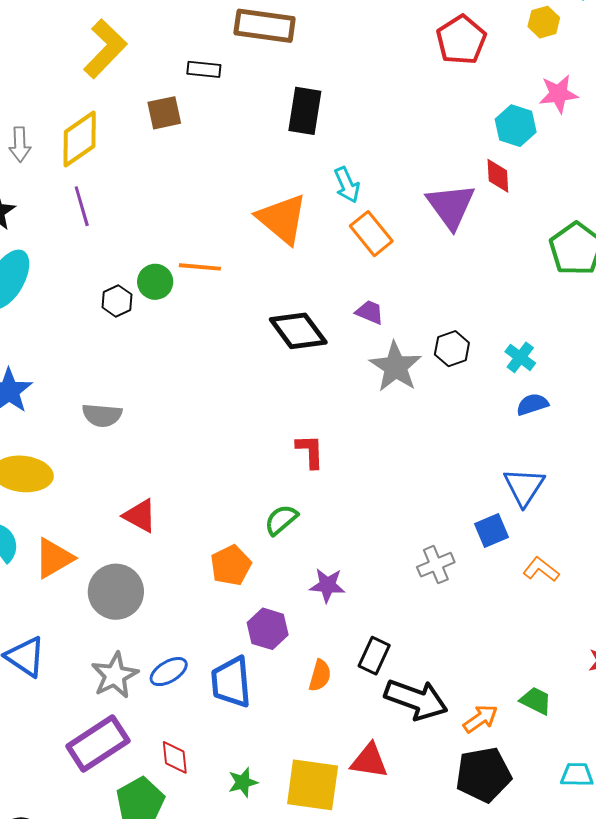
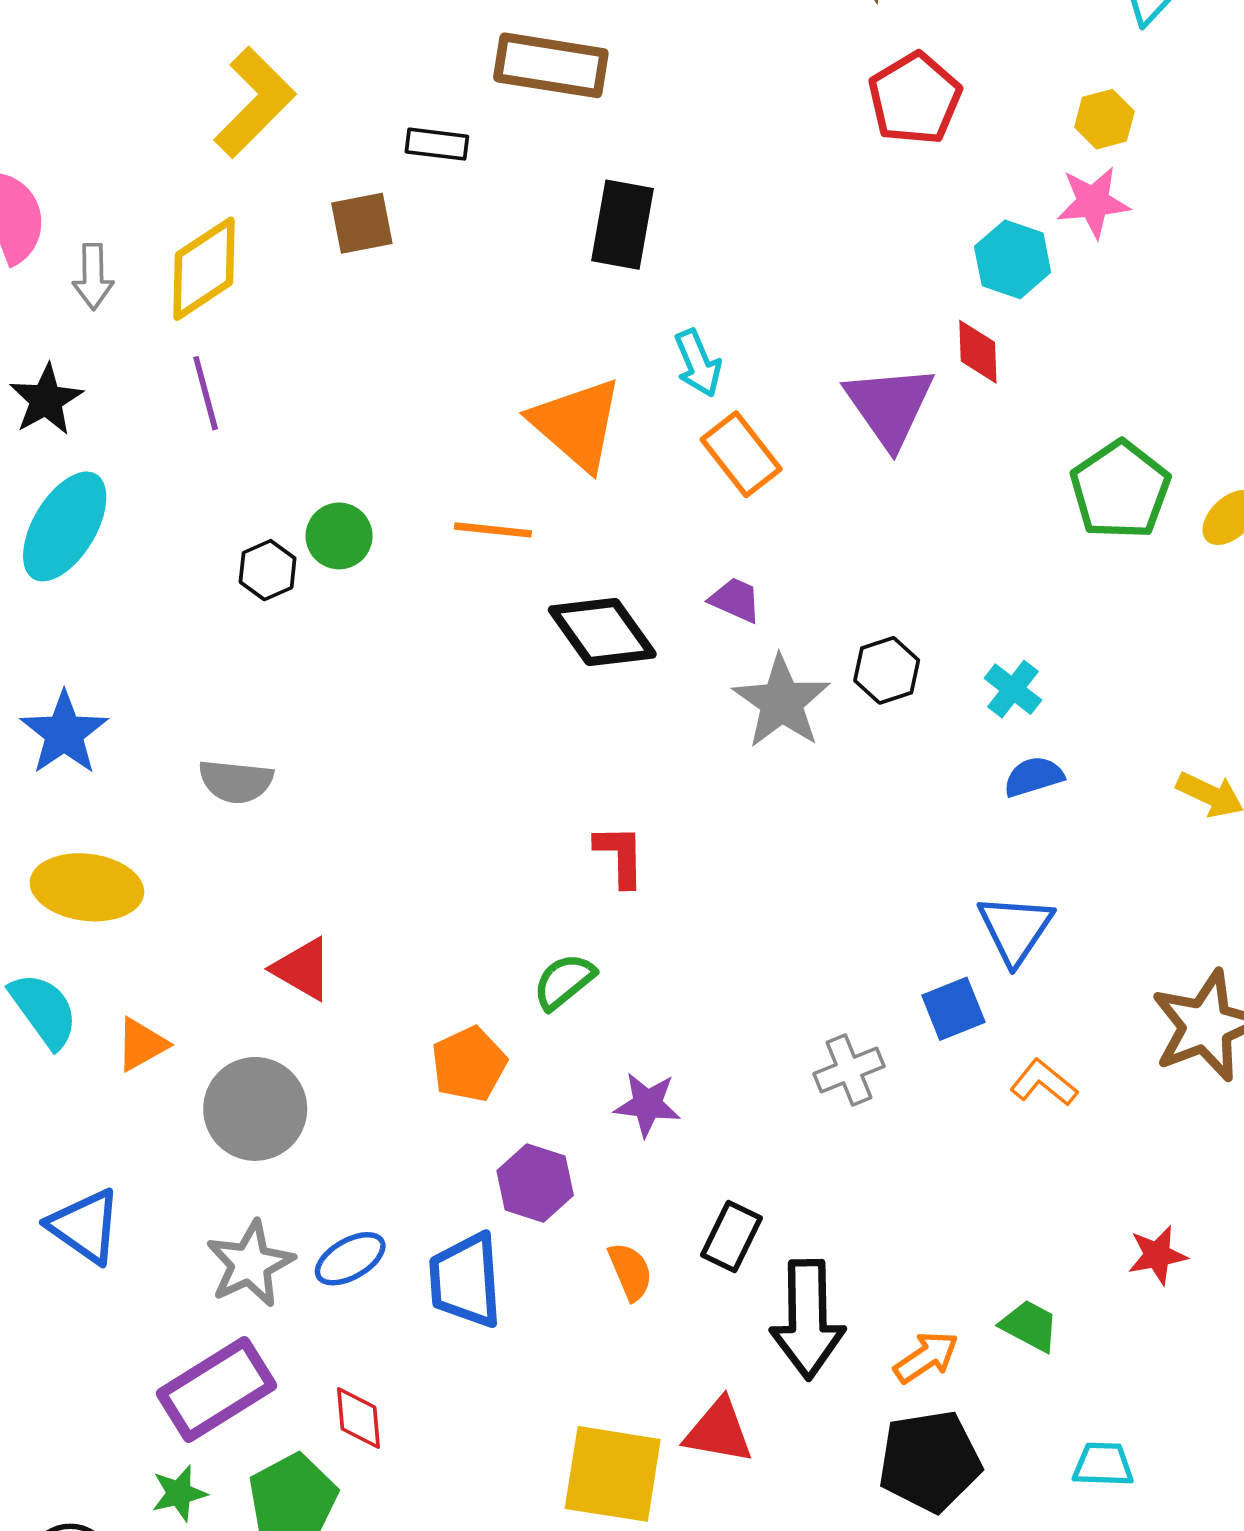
yellow hexagon: (544, 22) -> (1104, 119), moved
orange line: (200, 267) -> (493, 530), moved
orange triangle: (54, 558) -> (142, 1044), size x0.7
orange semicircle: (320, 676) -> (630, 1271), turned -40
black arrow: (416, 699) -> (808, 1319), turned 68
green star: (243, 782) -> (179, 1493), moved

